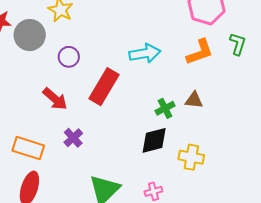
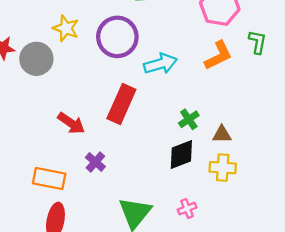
purple circle: (69, 57) -> (117, 37), moved, size x1.8
brown triangle: (194, 100) -> (222, 134), moved

